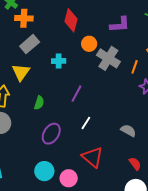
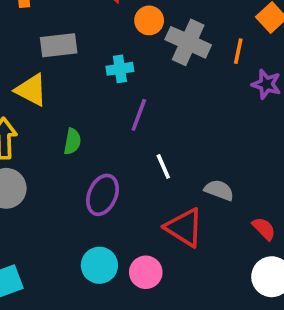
gray rectangle: (30, 44) -> (59, 45), moved, turned 42
cyan cross: (59, 61) -> (120, 69), moved
yellow triangle: (21, 72) -> (31, 90), turned -30
white line: (86, 123) -> (163, 167), turned -48
gray semicircle: (128, 131) -> (219, 190), moved

